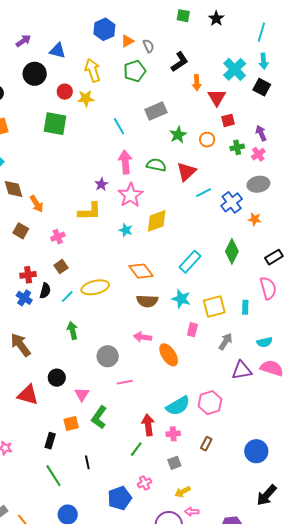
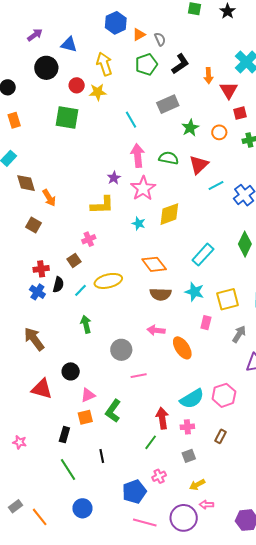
black L-shape: (180, 62) -> (180, 64), moved
pink cross: (58, 237) -> (89, 239), moved
pink triangle: (82, 394) -> (88, 395), moved, turned 35

